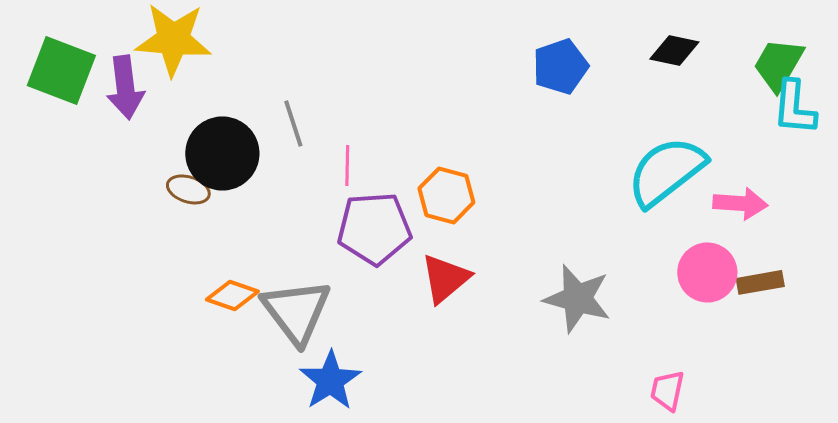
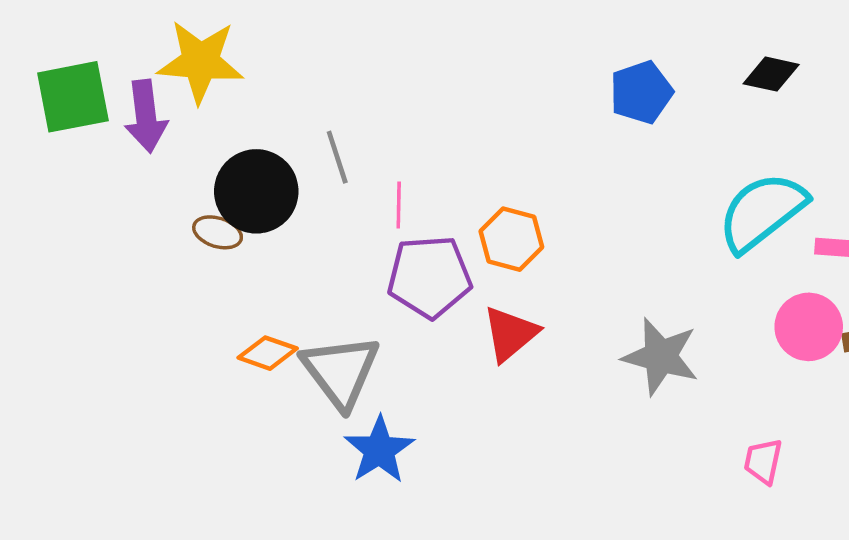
green square: (61, 70) -> (73, 97), turned -32

